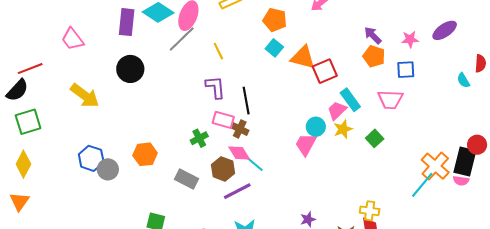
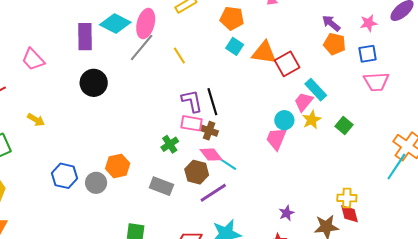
purple L-shape: (215, 87) -> (192, 101), moved
yellow arrow: (85, 96) -> (36, 120), moved, size x0.6
pink trapezoid: (390, 100) -> (376, 82), moved
gray circle: (108, 169) -> (96, 183), moved

